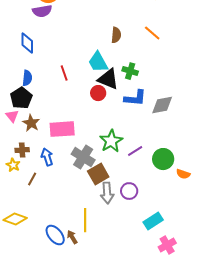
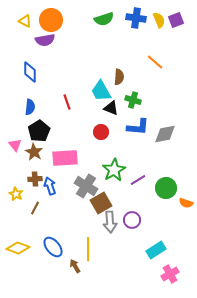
brown semicircle: (116, 35) -> (119, 77), moved
black triangle: (108, 79) -> (111, 108), size x0.7
red circle: (98, 93) -> (101, 132), moved
black pentagon: (21, 98) -> (39, 131), moved
brown cross: (22, 150) -> (35, 179), moved
blue ellipse: (55, 235) -> (53, 247), moved

